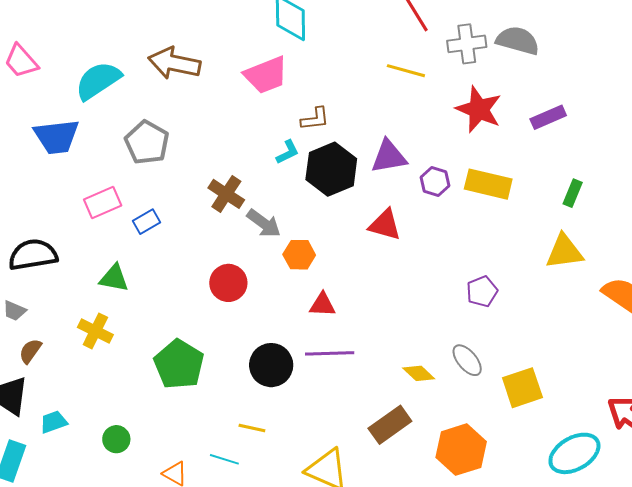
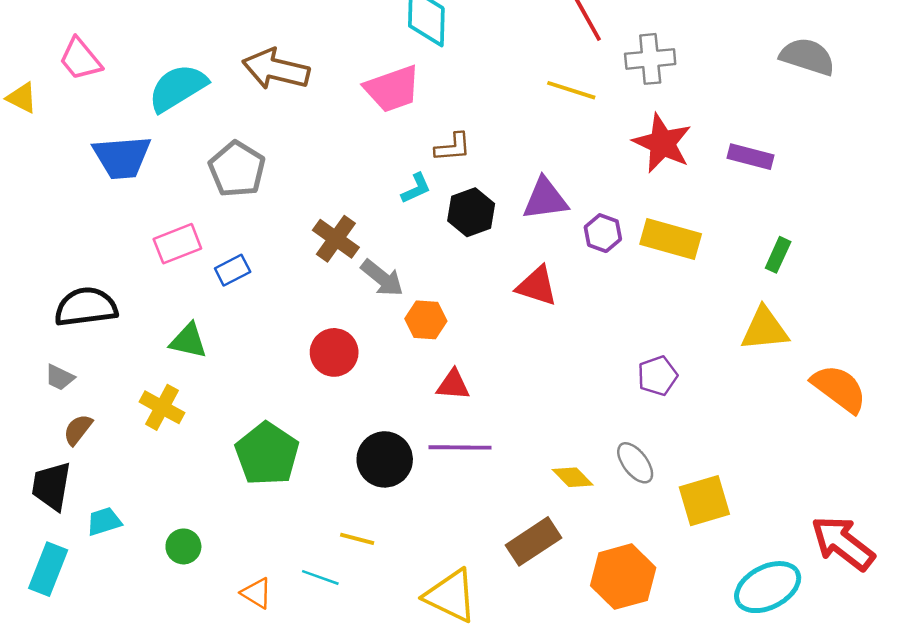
gray semicircle: (518, 41) -> (807, 57), moved
purple rectangle: (548, 117) -> (751, 157), turned 36
black hexagon: (331, 169) -> (471, 212), size x0.7

